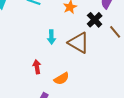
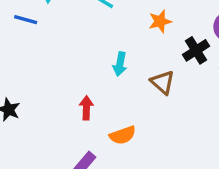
brown triangle: (79, 43) -> (163, 82), size x0.7

